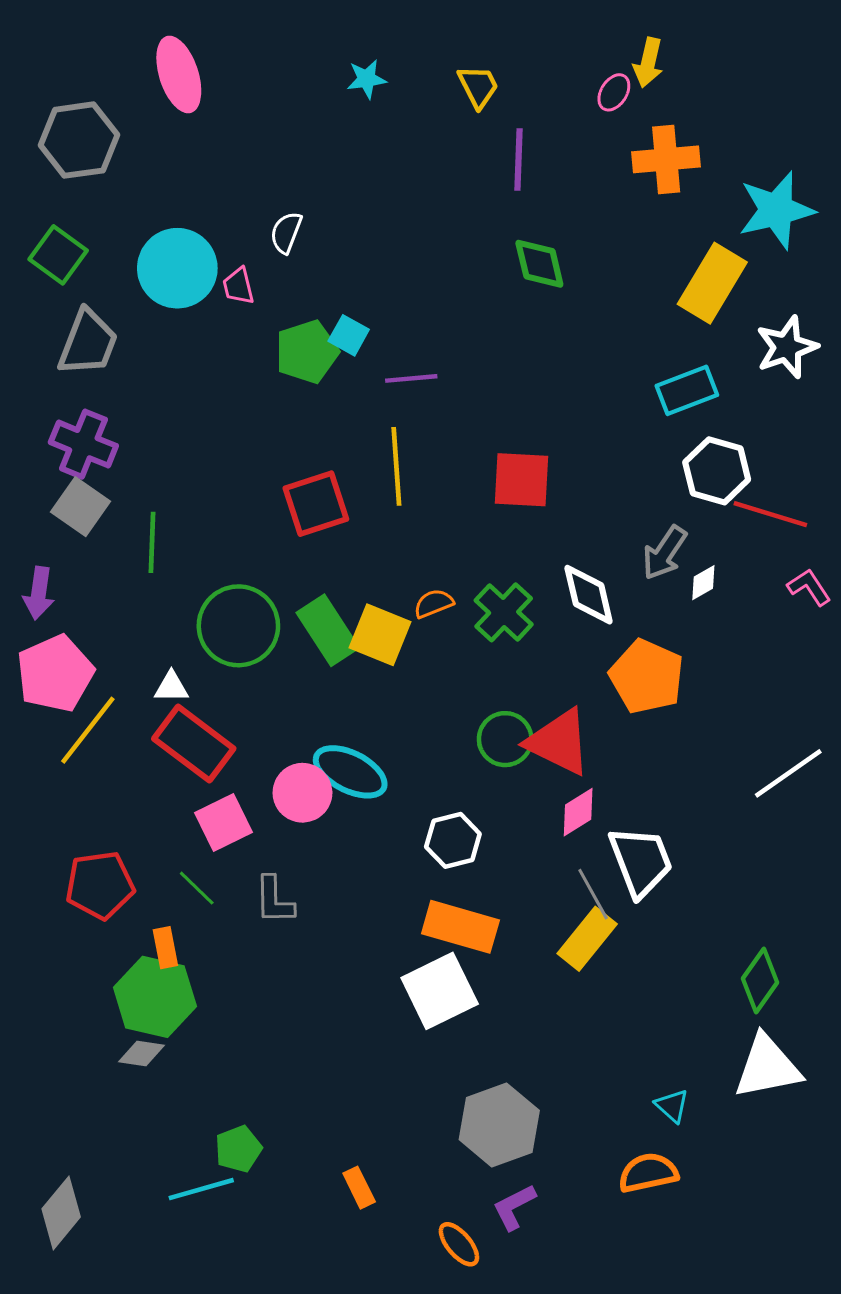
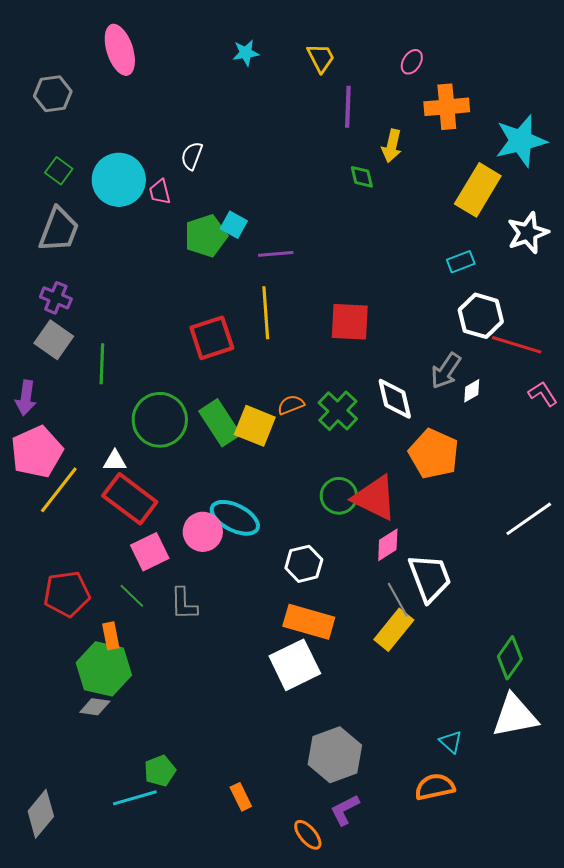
yellow arrow: (648, 63) -> (392, 146), moved
gray hexagon: (79, 140) -> (53, 94), size x0.7
green square: (58, 255) -> (59, 171), moved, size x0.7
green diamond: (539, 264) -> (362, 177), size x0.7
cyan rectangle: (687, 390) -> (461, 262), size x0.7
purple cross: (83, 444) -> (56, 298), size x0.7

